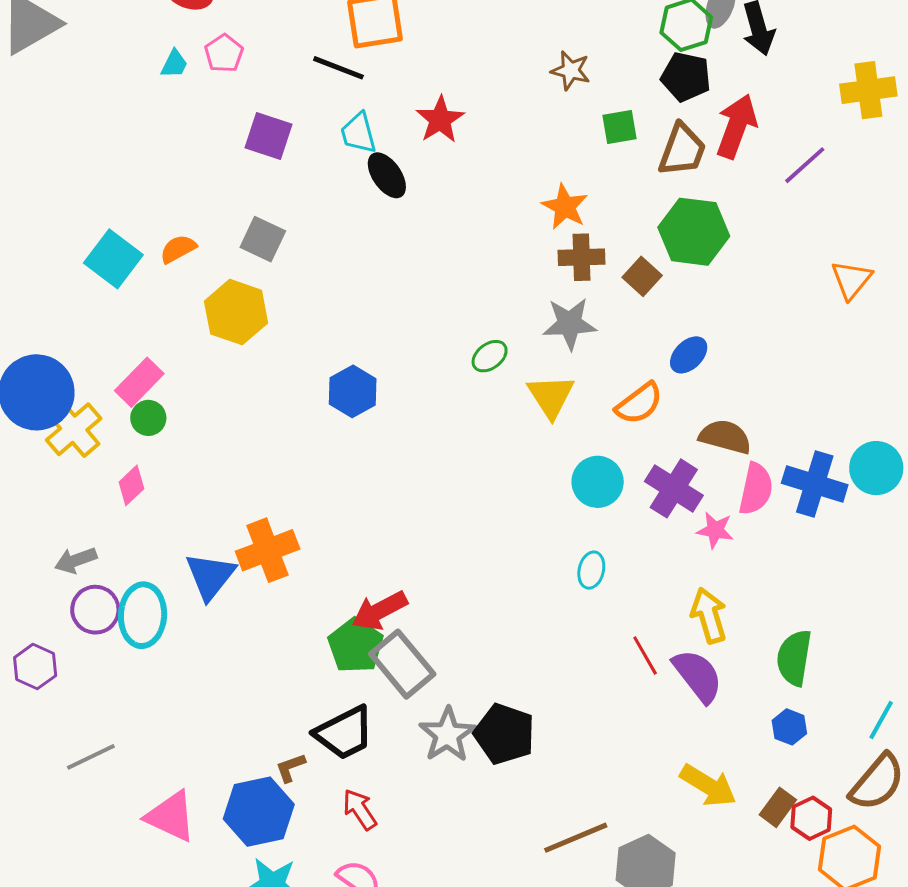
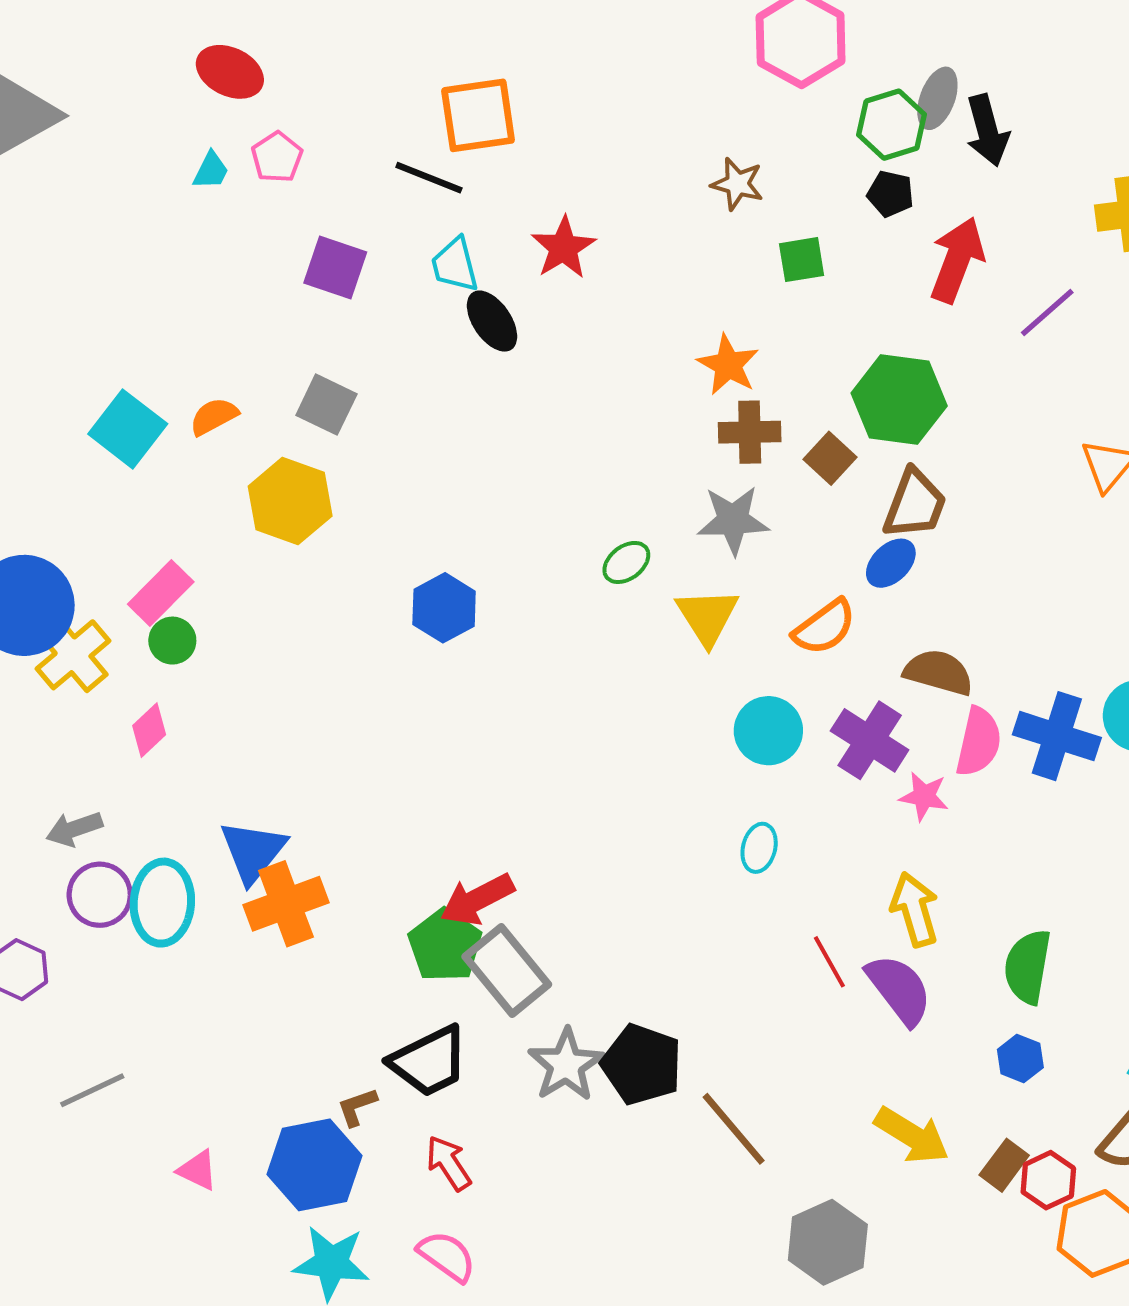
black pentagon: (686, 77) -> (890, 194), size x0.7
brown trapezoid: (682, 150) -> (915, 504), moved
orange cross: (268, 550) -> (286, 904), moved
pink triangle: (171, 816) -> (198, 1170), size x0.6
brown line: (576, 838) -> (734, 1129), moved, turned 72

